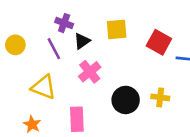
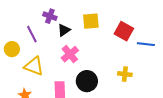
yellow circle: (15, 45) -> (12, 49), moved
purple line: (54, 49) -> (32, 34), moved
black circle: (126, 100) -> (87, 81), moved

